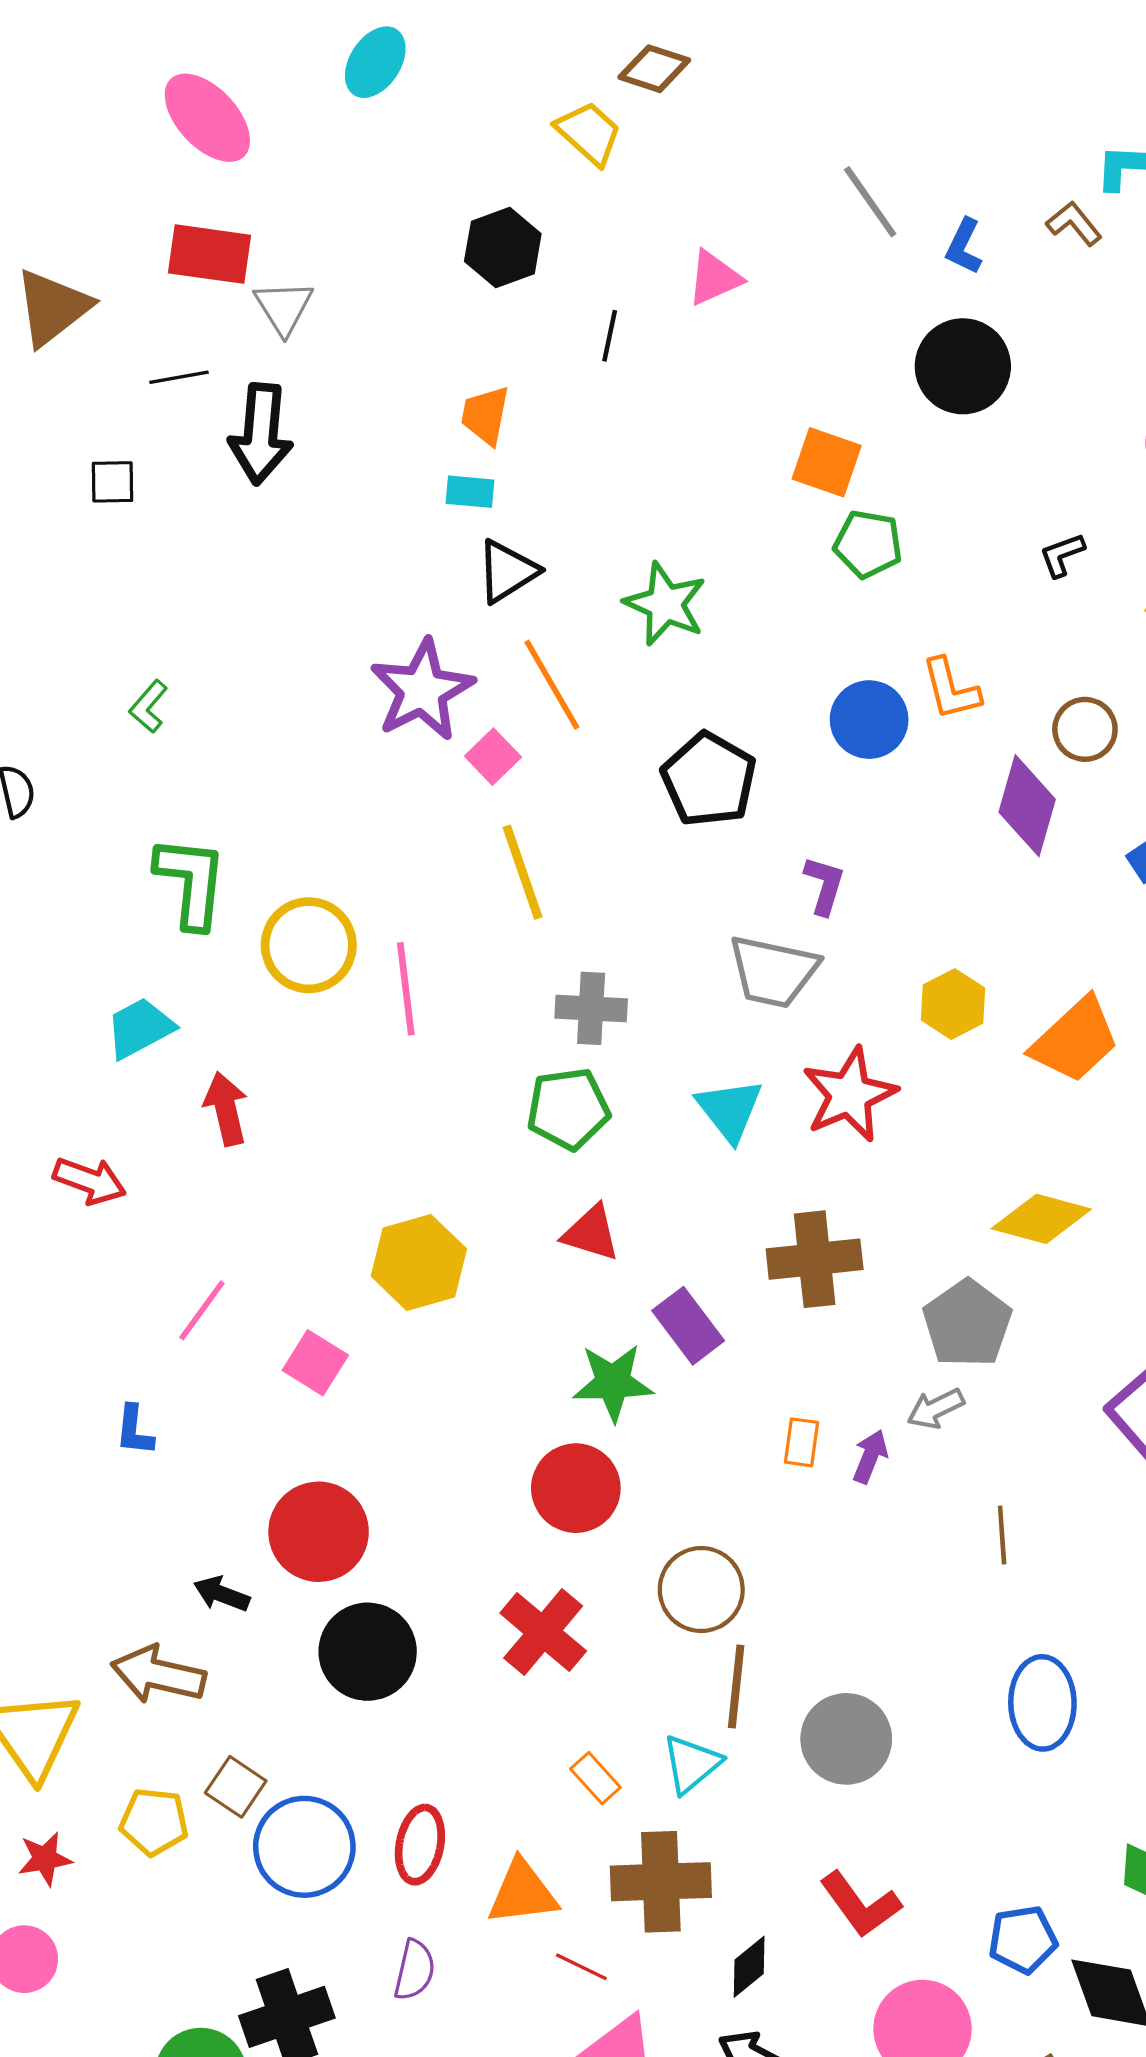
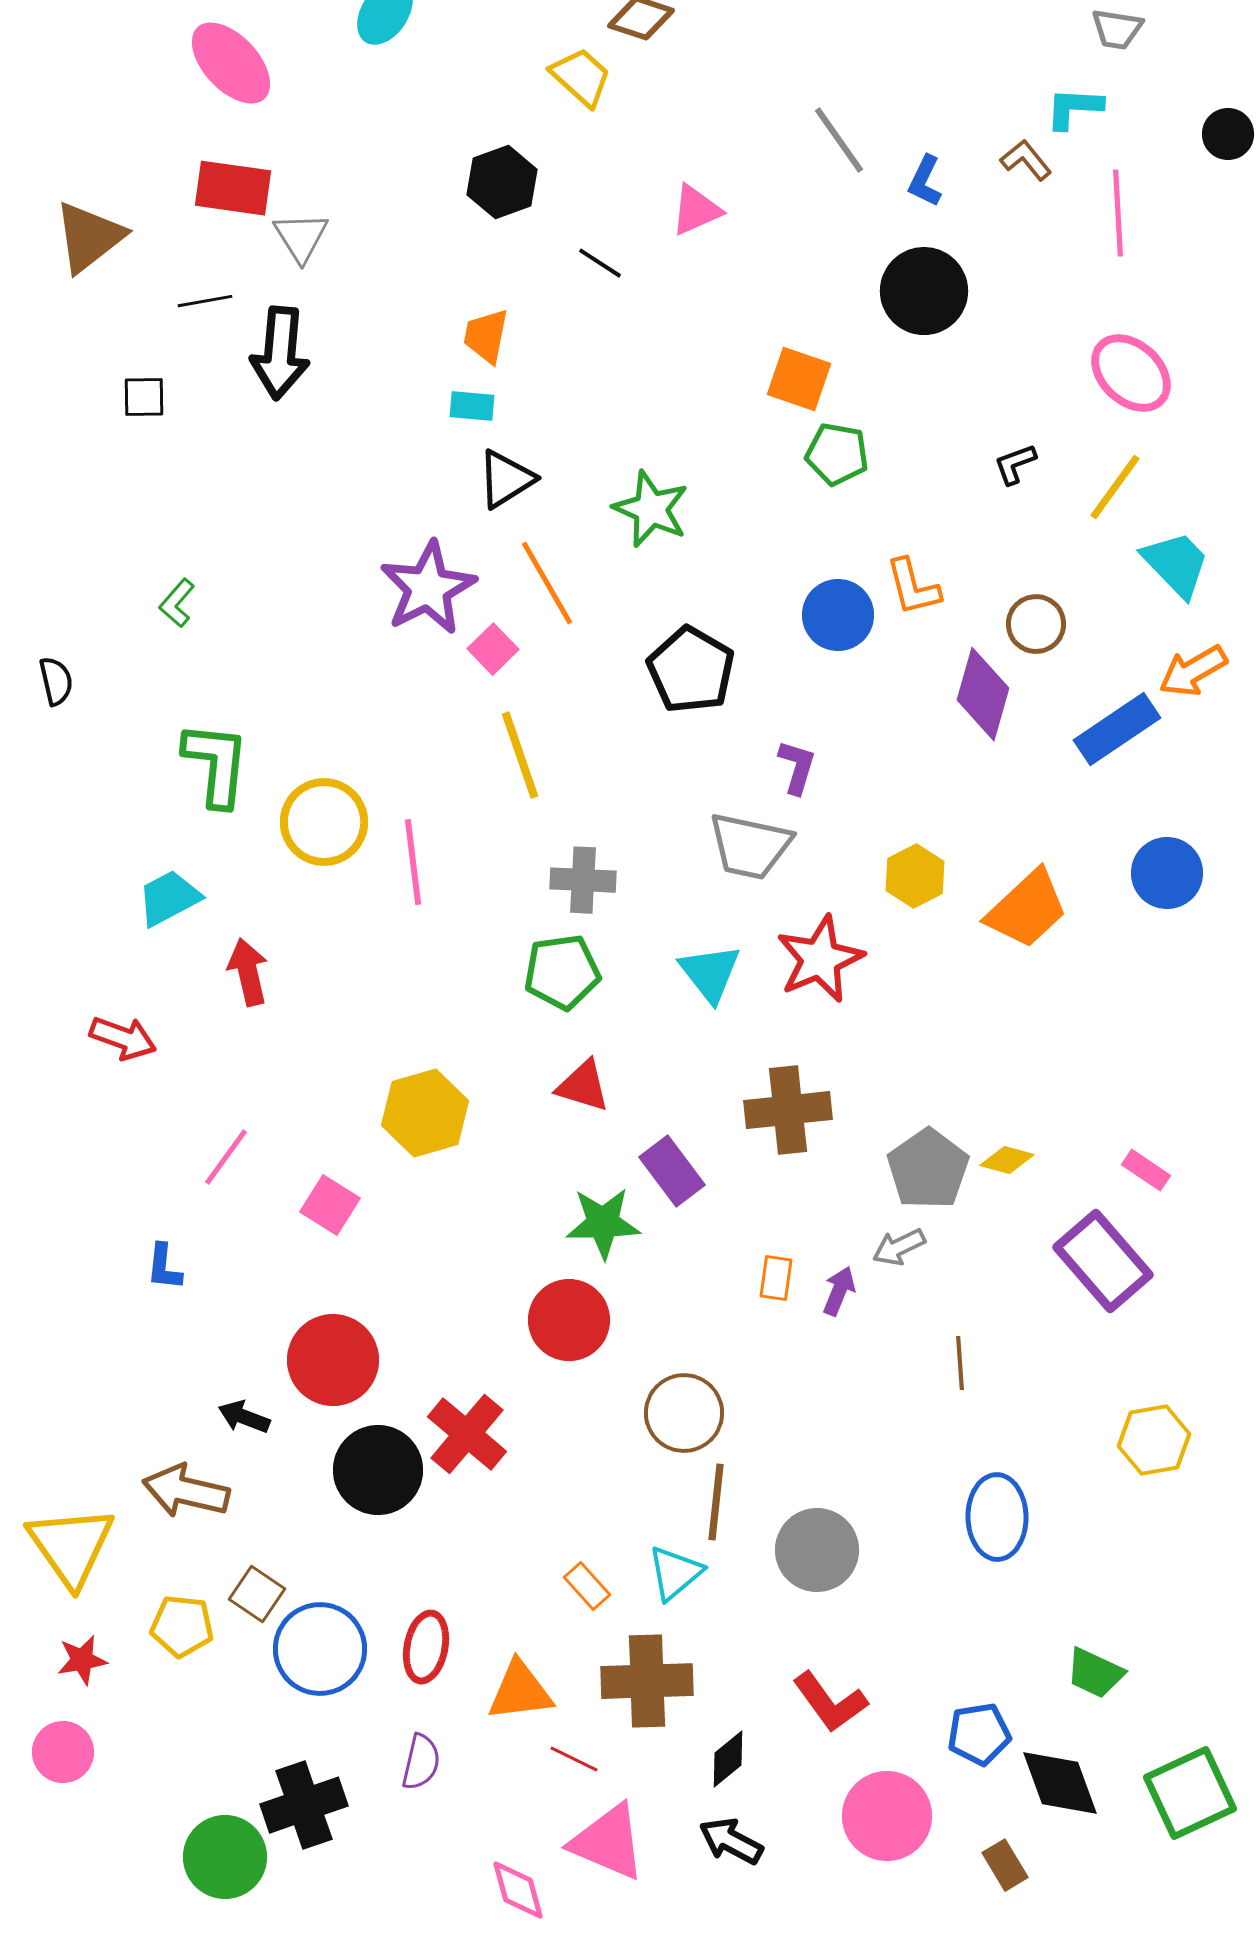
black line: (610, 336) -> (600, 263), turned -69
yellow diamond: (1041, 1219) -> (1007, 1160), moved, size x0.6
red cross: (543, 1632) -> (467, 1434), moved

